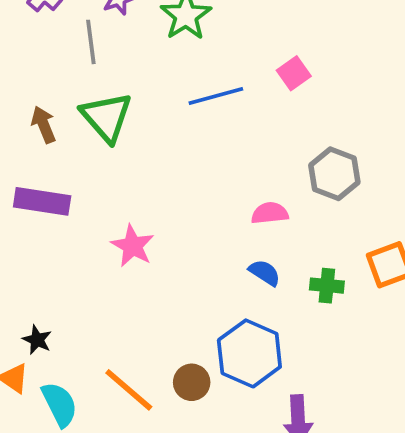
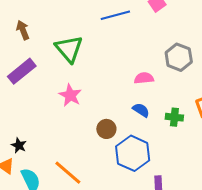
green triangle: (106, 117) -> (69, 49), moved
purple rectangle: (42, 201) -> (22, 71), turned -48
brown circle: (192, 382) -> (106, 129), moved

